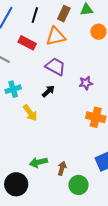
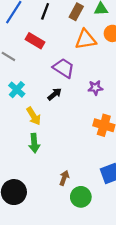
orange triangle: (56, 36) -> (86, 39), moved
cyan cross: (13, 89) -> (17, 90), turned -35
green arrow: (38, 162) -> (34, 143), moved, turned -84

